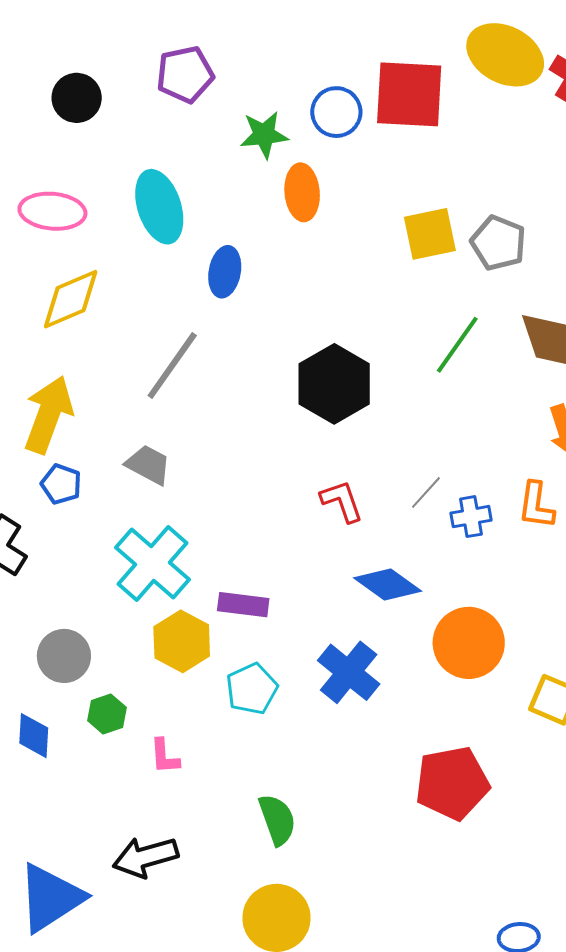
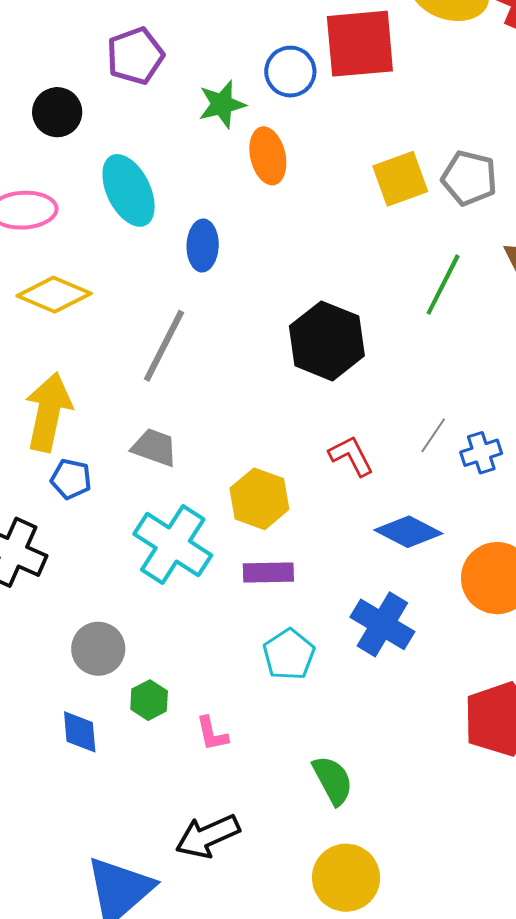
black circle: (77, 98) -> (57, 112), moved
yellow diamond: (71, 299) -> (54, 295), turned 54
yellow hexagon: (182, 641) -> (259, 499), moved

